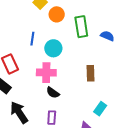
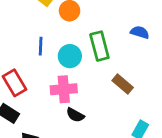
green rectangle: (81, 27) -> (99, 46), moved
brown rectangle: (91, 73) -> (123, 84), turned -42

